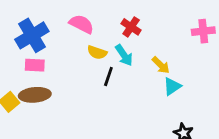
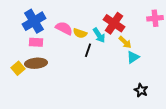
pink semicircle: (82, 24) -> (64, 28), moved
red cross: (131, 27) -> (114, 23), moved, size x1.5

